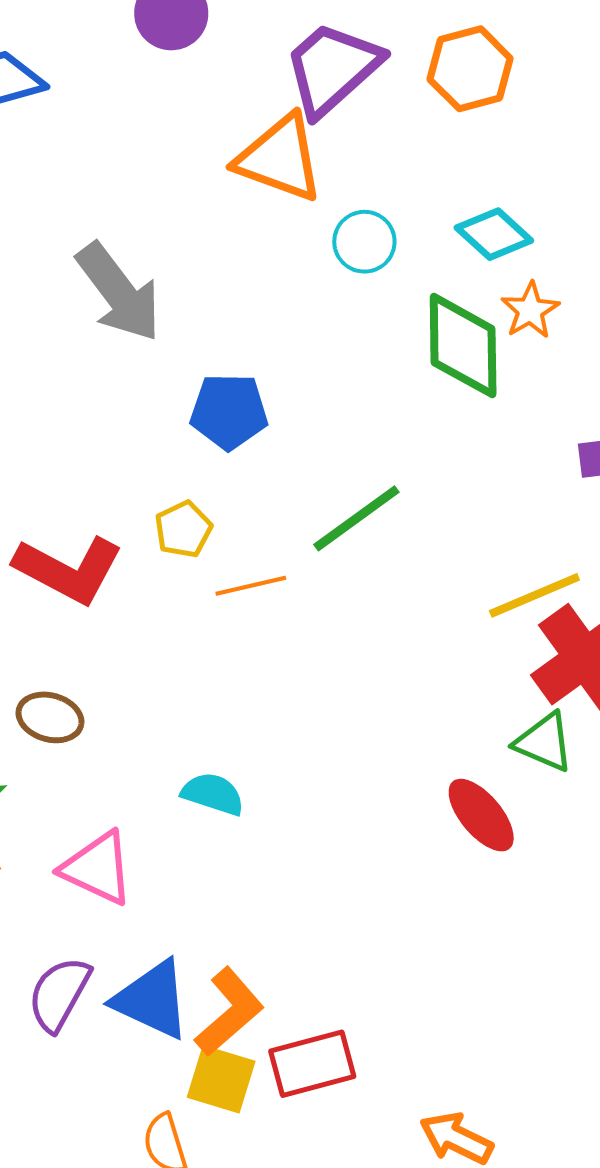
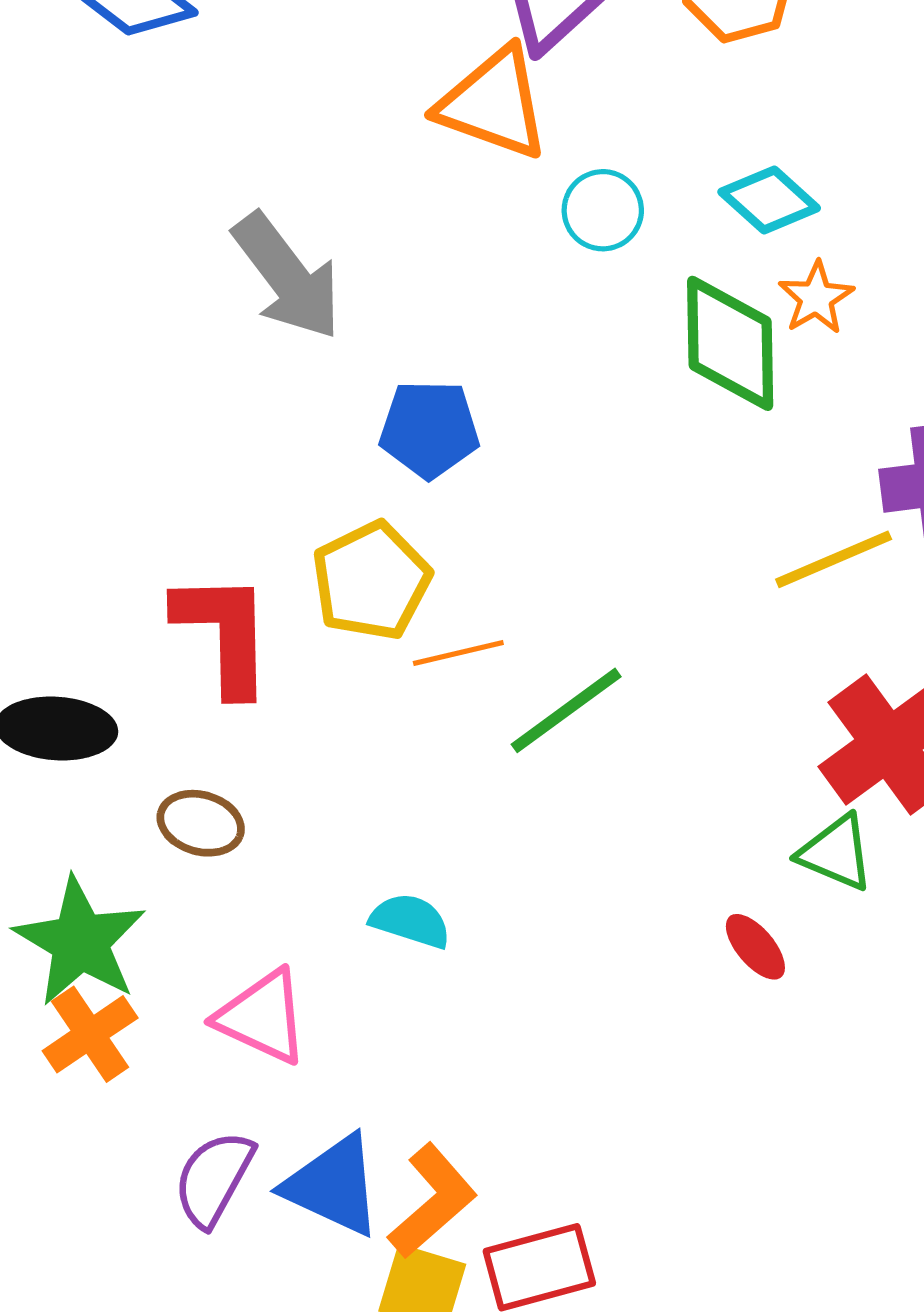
green line: (356, 518) -> (566, 710), moved
yellow pentagon: (183, 529) -> (371, 581), size x1.6
red L-shape: (69, 570) -> (224, 633), turned -119
yellow line: (534, 595) -> (834, 559), moved
red ellipse: (481, 815) -> (755, 947), size x0.7

